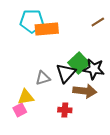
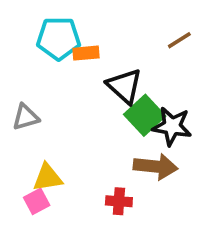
orange rectangle: (47, 29) -> (86, 53), size x0.6
black triangle: (66, 73) -> (124, 86), moved, turned -30
gray triangle: (43, 78) -> (26, 117), moved

